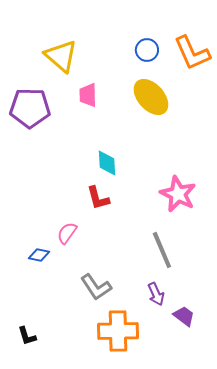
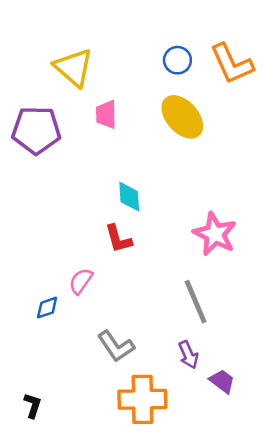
blue diamond: (39, 255) -> (47, 308), turned -30
black L-shape: (27, 336) -> (33, 405), turned -145

